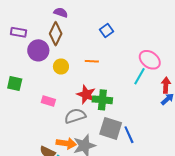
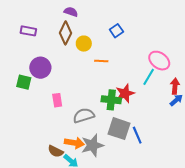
purple circle: (38, 50) -> (40, 68), moved
yellow circle: (61, 67) -> (84, 44), moved
red star: (86, 94) -> (125, 93), moved, turned 30
pink rectangle: (48, 101) -> (57, 100), turned 64

